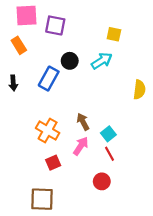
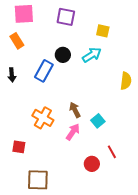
purple square: (55, 25) -> (66, 17), moved
red line: (110, 154) -> (112, 152), moved
red square: (53, 163) -> (19, 147), moved, turned 32

